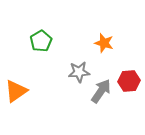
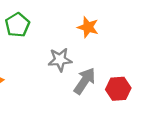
red hexagon: (129, 81) -> (118, 89), moved

